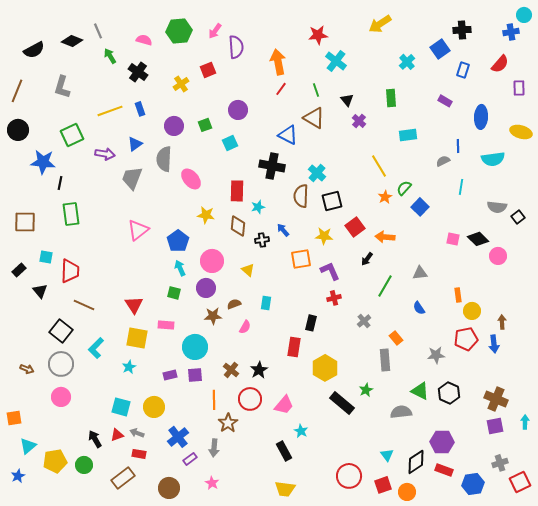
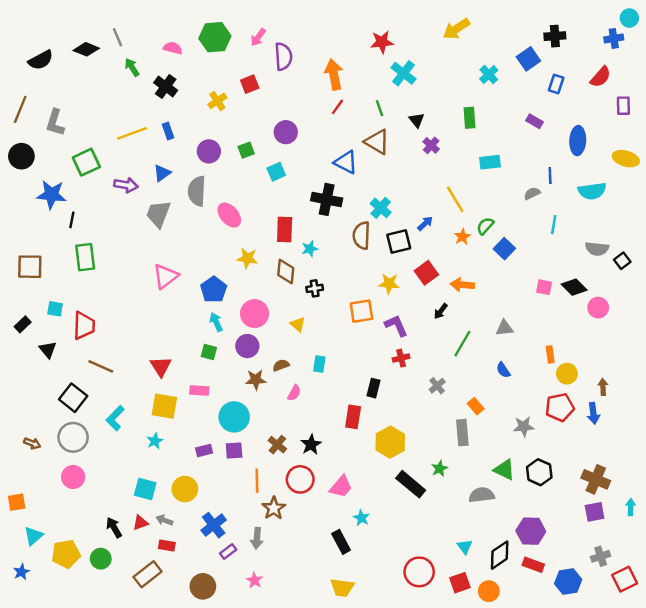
gray L-shape: (62, 87) -> (55, 123), moved
blue arrow: (283, 230) -> (425, 223), moved, turned 88

